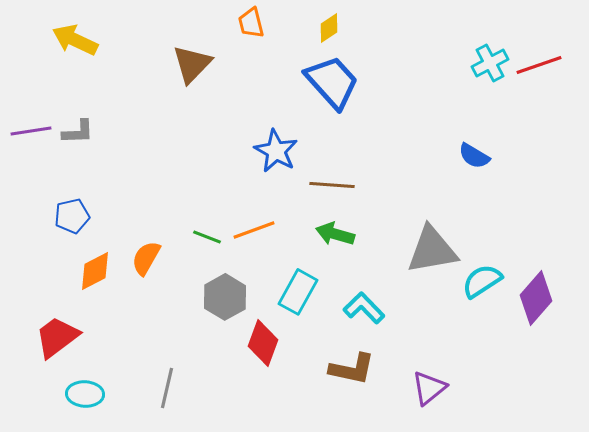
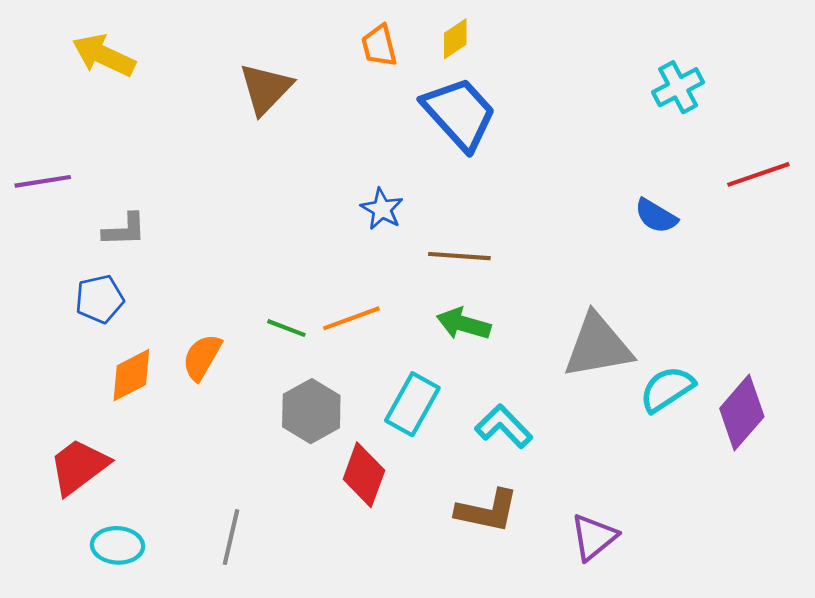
orange trapezoid: (251, 23) -> (379, 46), moved
red line: (539, 65) -> (758, 174), moved
gray L-shape: (78, 132) -> (124, 230), moved
blue star: (276, 151) -> (382, 209), size x0.7

